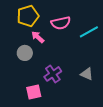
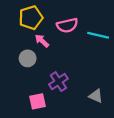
cyan line: (89, 32) -> (98, 35), turned 42
gray triangle: (87, 74) -> (96, 96), moved

